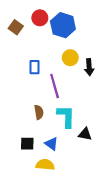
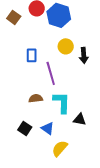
brown semicircle: (39, 112) -> (36, 98), turned -88
black square: (27, 144) -> (25, 128), turned 32
yellow semicircle: (45, 165) -> (60, 148), moved, turned -54

